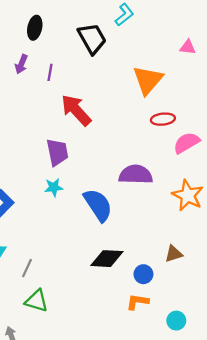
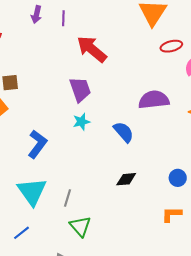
blue semicircle: (98, 205) -> (124, 132), size x0.7
black diamond: (107, 259) -> (126, 179), moved, size x0.7
blue circle: (143, 274) -> (178, 178), moved
green triangle: (37, 301) -> (80, 226), turned 40

